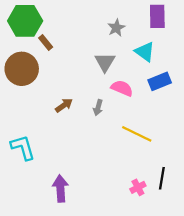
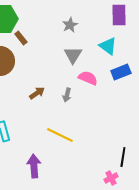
gray star: (116, 28) -> (70, 25), moved
yellow line: (137, 134) -> (60, 135), moved
pink cross: (138, 187) -> (111, 178), moved

